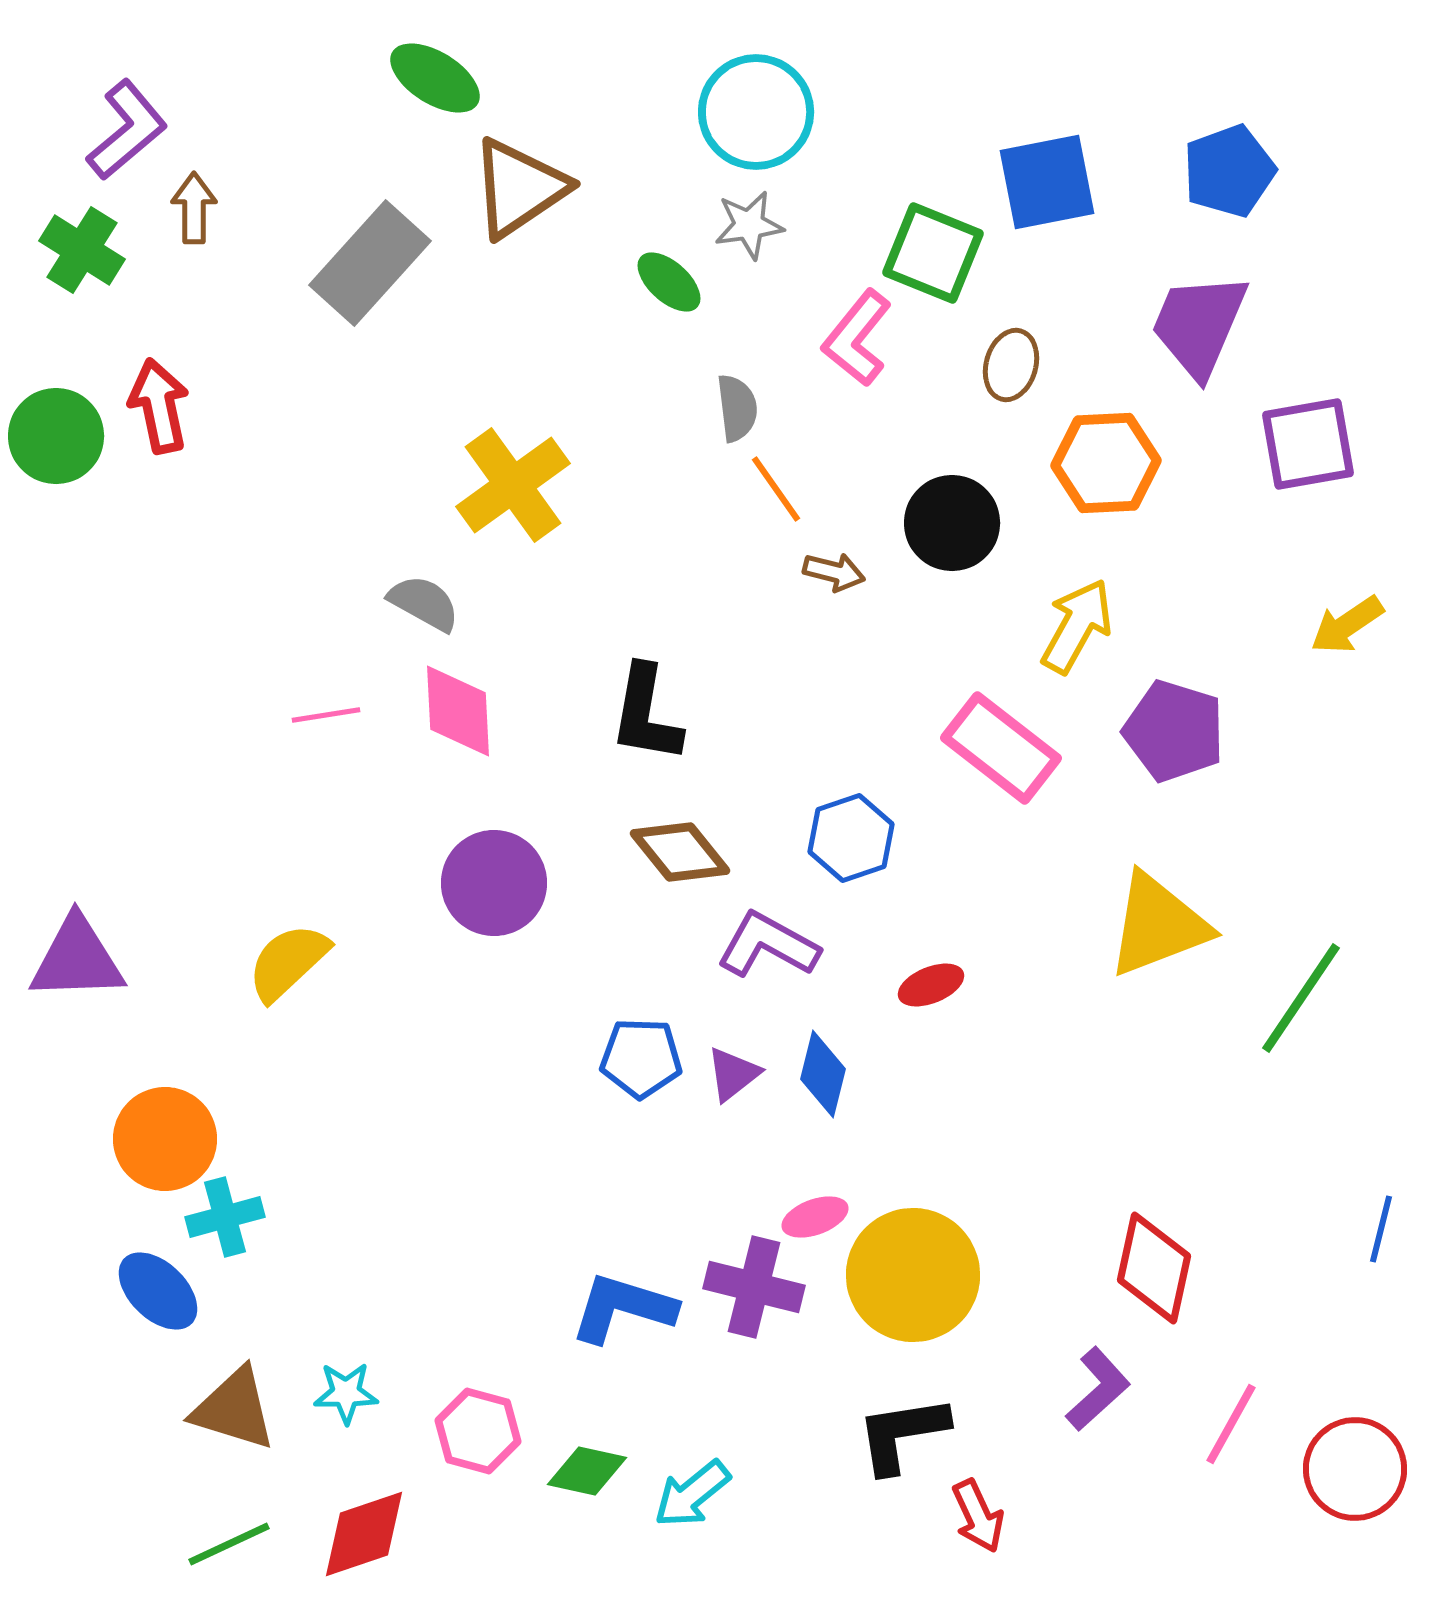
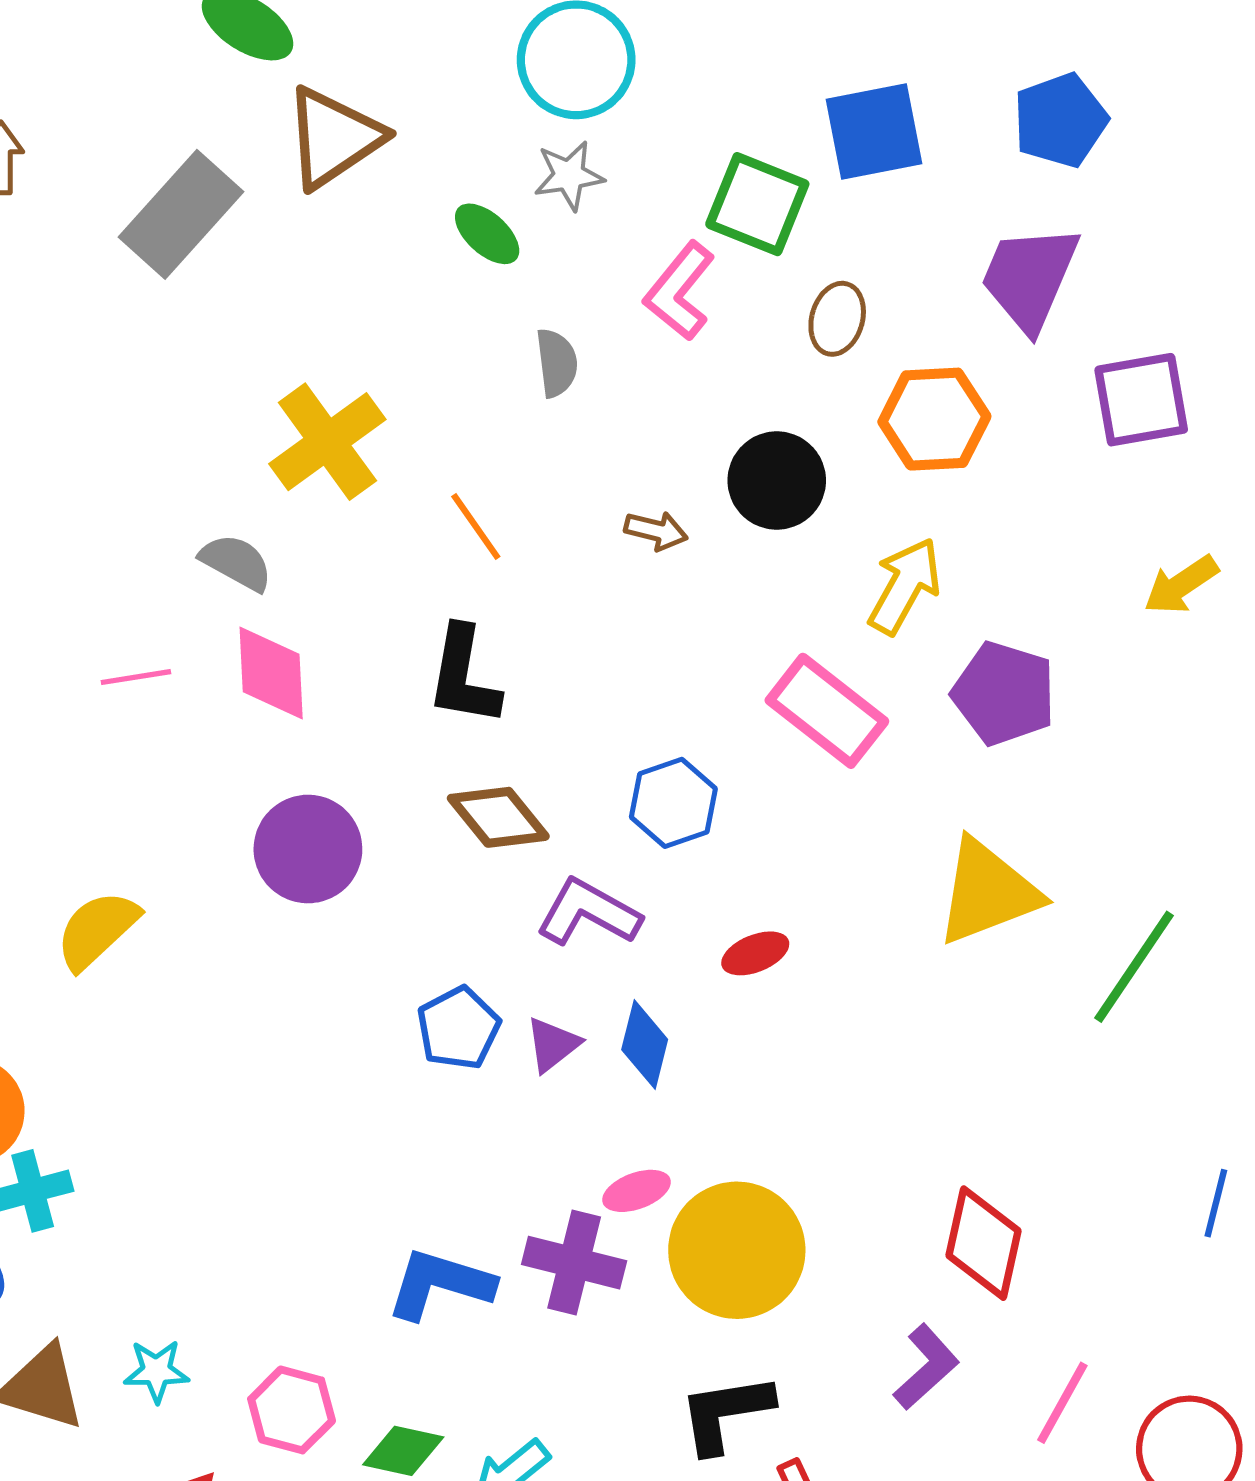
orange line: (776, 489) -> (476, 527), moved
blue pentagon: (641, 1058) -> (458, 1028), turned -30

